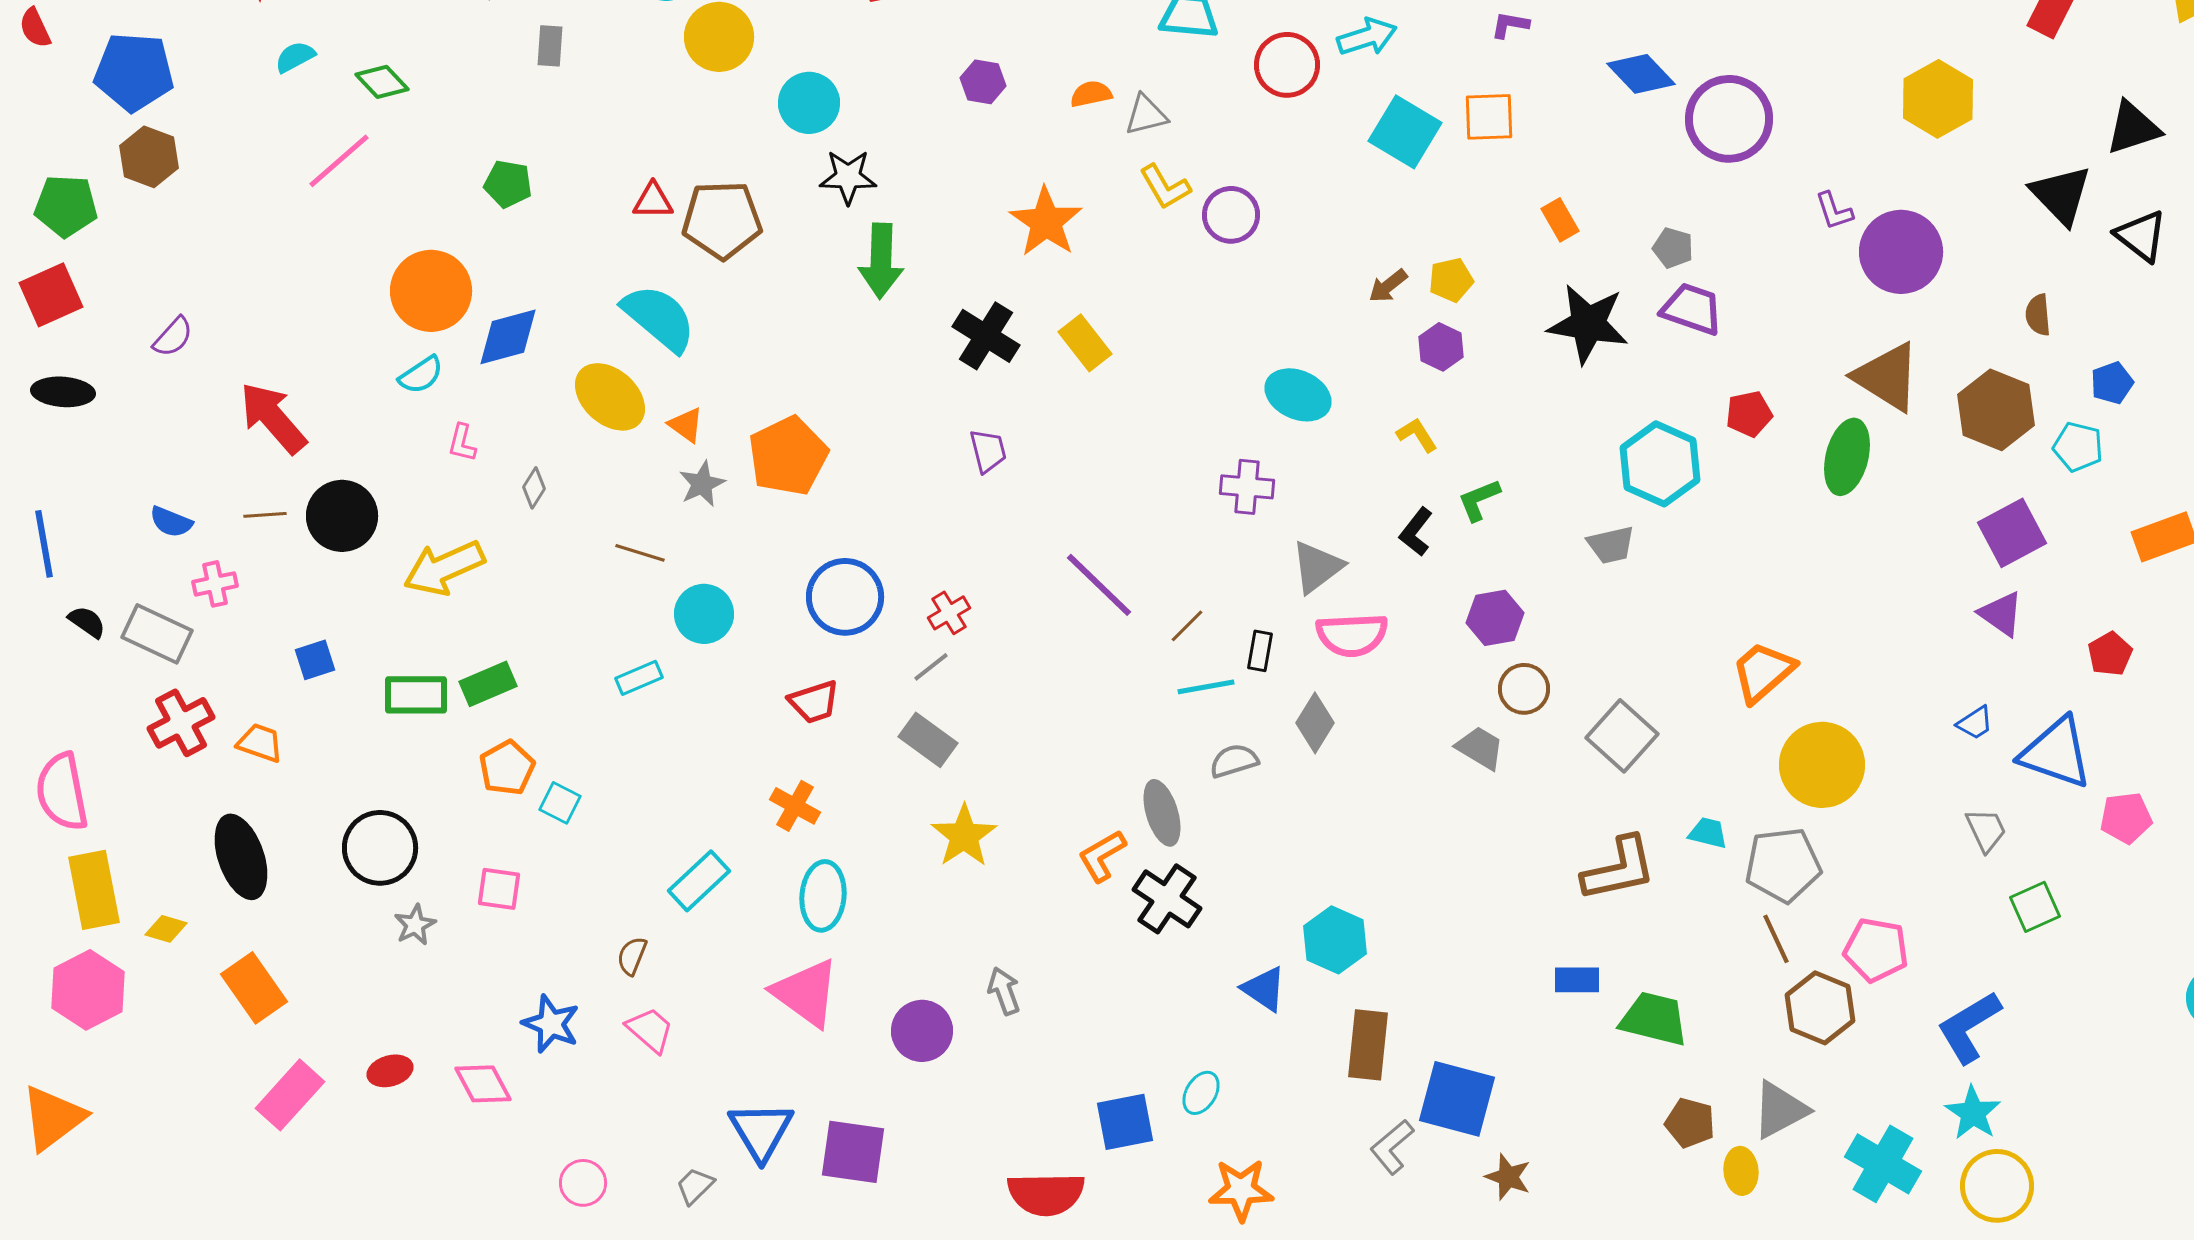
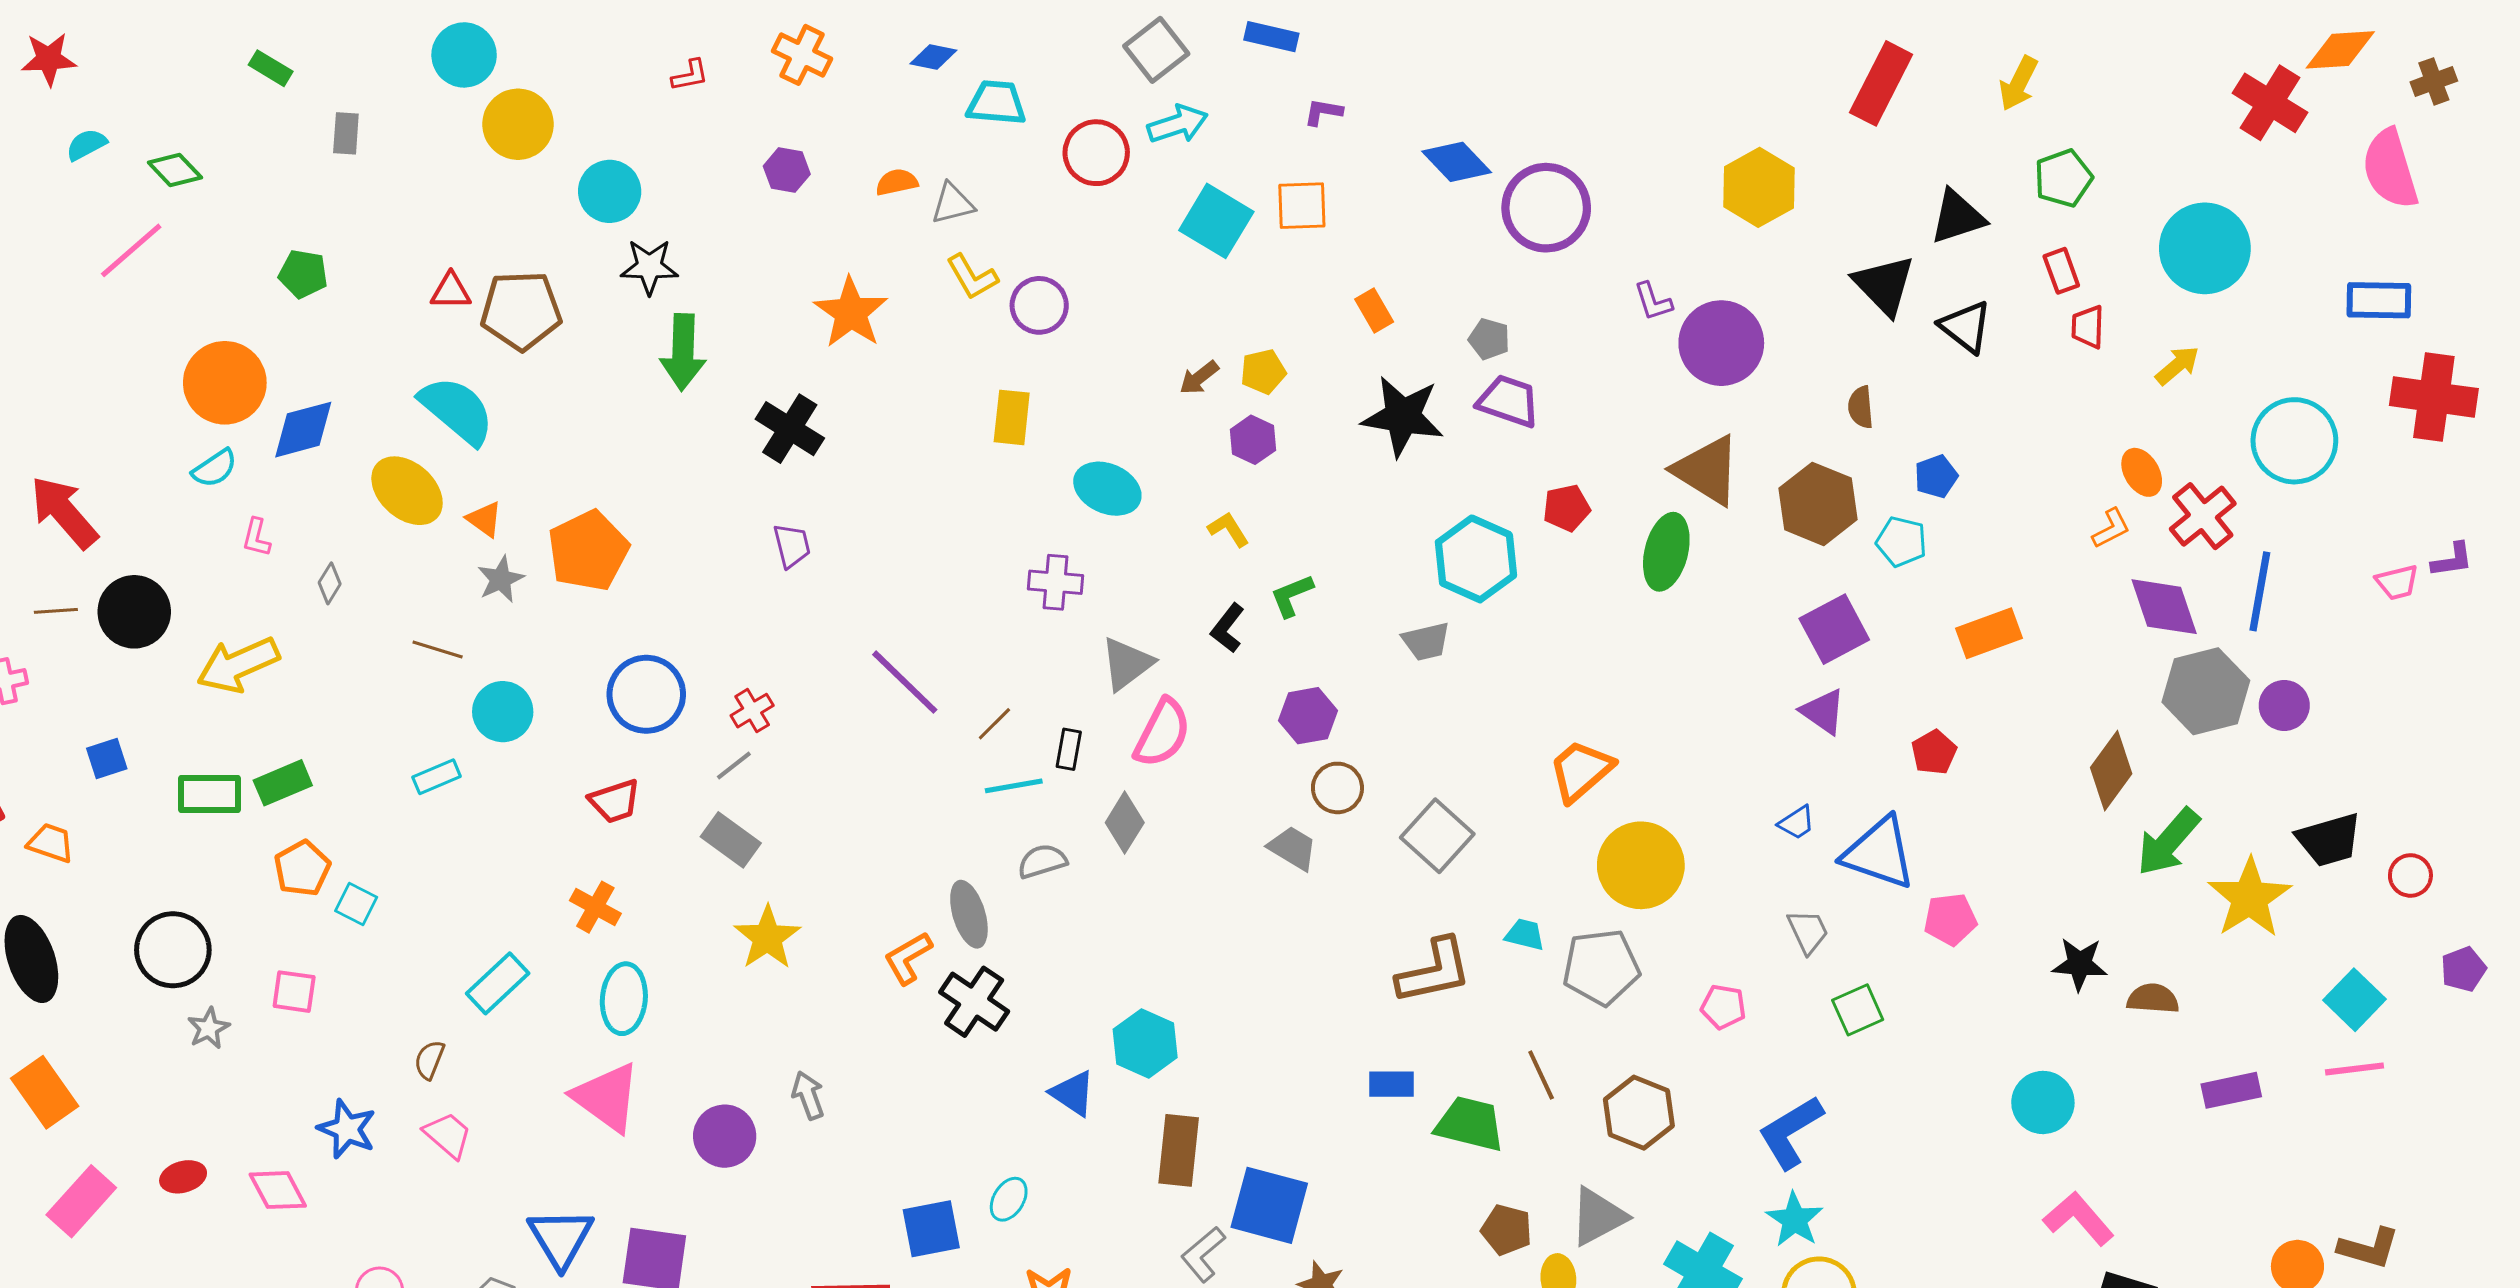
yellow rectangle: (1085, 343) -> (1012, 417), moved, turned 44
pink semicircle: (1352, 635) -> (1162, 733), turned -60
brown line: (1776, 939) -> (1541, 1075), moved
pink pentagon: (1876, 950) -> (1723, 1007), moved, size x0.7

